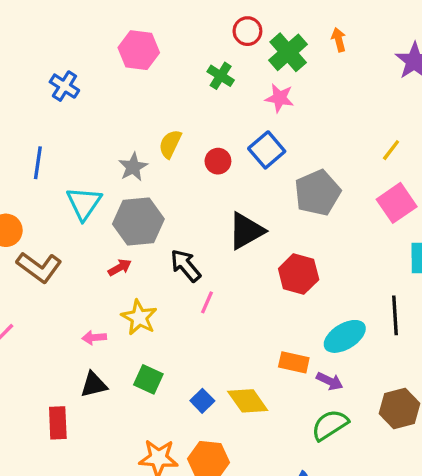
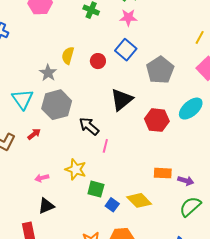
red arrow: (120, 267) -> (34, 134), moved
yellow star: (139, 317) -> (76, 169), moved
cyan ellipse: (345, 336) -> (191, 109), moved
green square: (148, 379) -> (96, 189), moved

